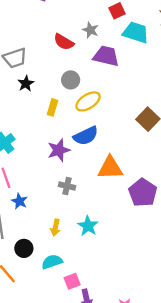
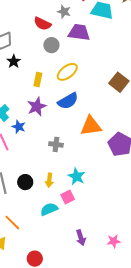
gray circle: (71, 80) -> (51, 45), moved
purple star: (59, 150) -> (37, 107), moved
blue star: (19, 201) -> (19, 127), moved
black circle: (24, 248) -> (25, 182), moved
pink square: (72, 281) -> (68, 197), moved

